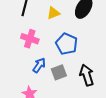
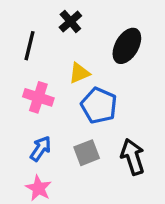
yellow triangle: (53, 13) -> (79, 73), moved
blue arrow: (39, 65) -> (41, 149), moved

